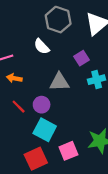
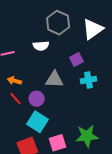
white semicircle: (42, 46) -> (41, 46), turned -56
orange arrow: (14, 78) -> (14, 81), moved

